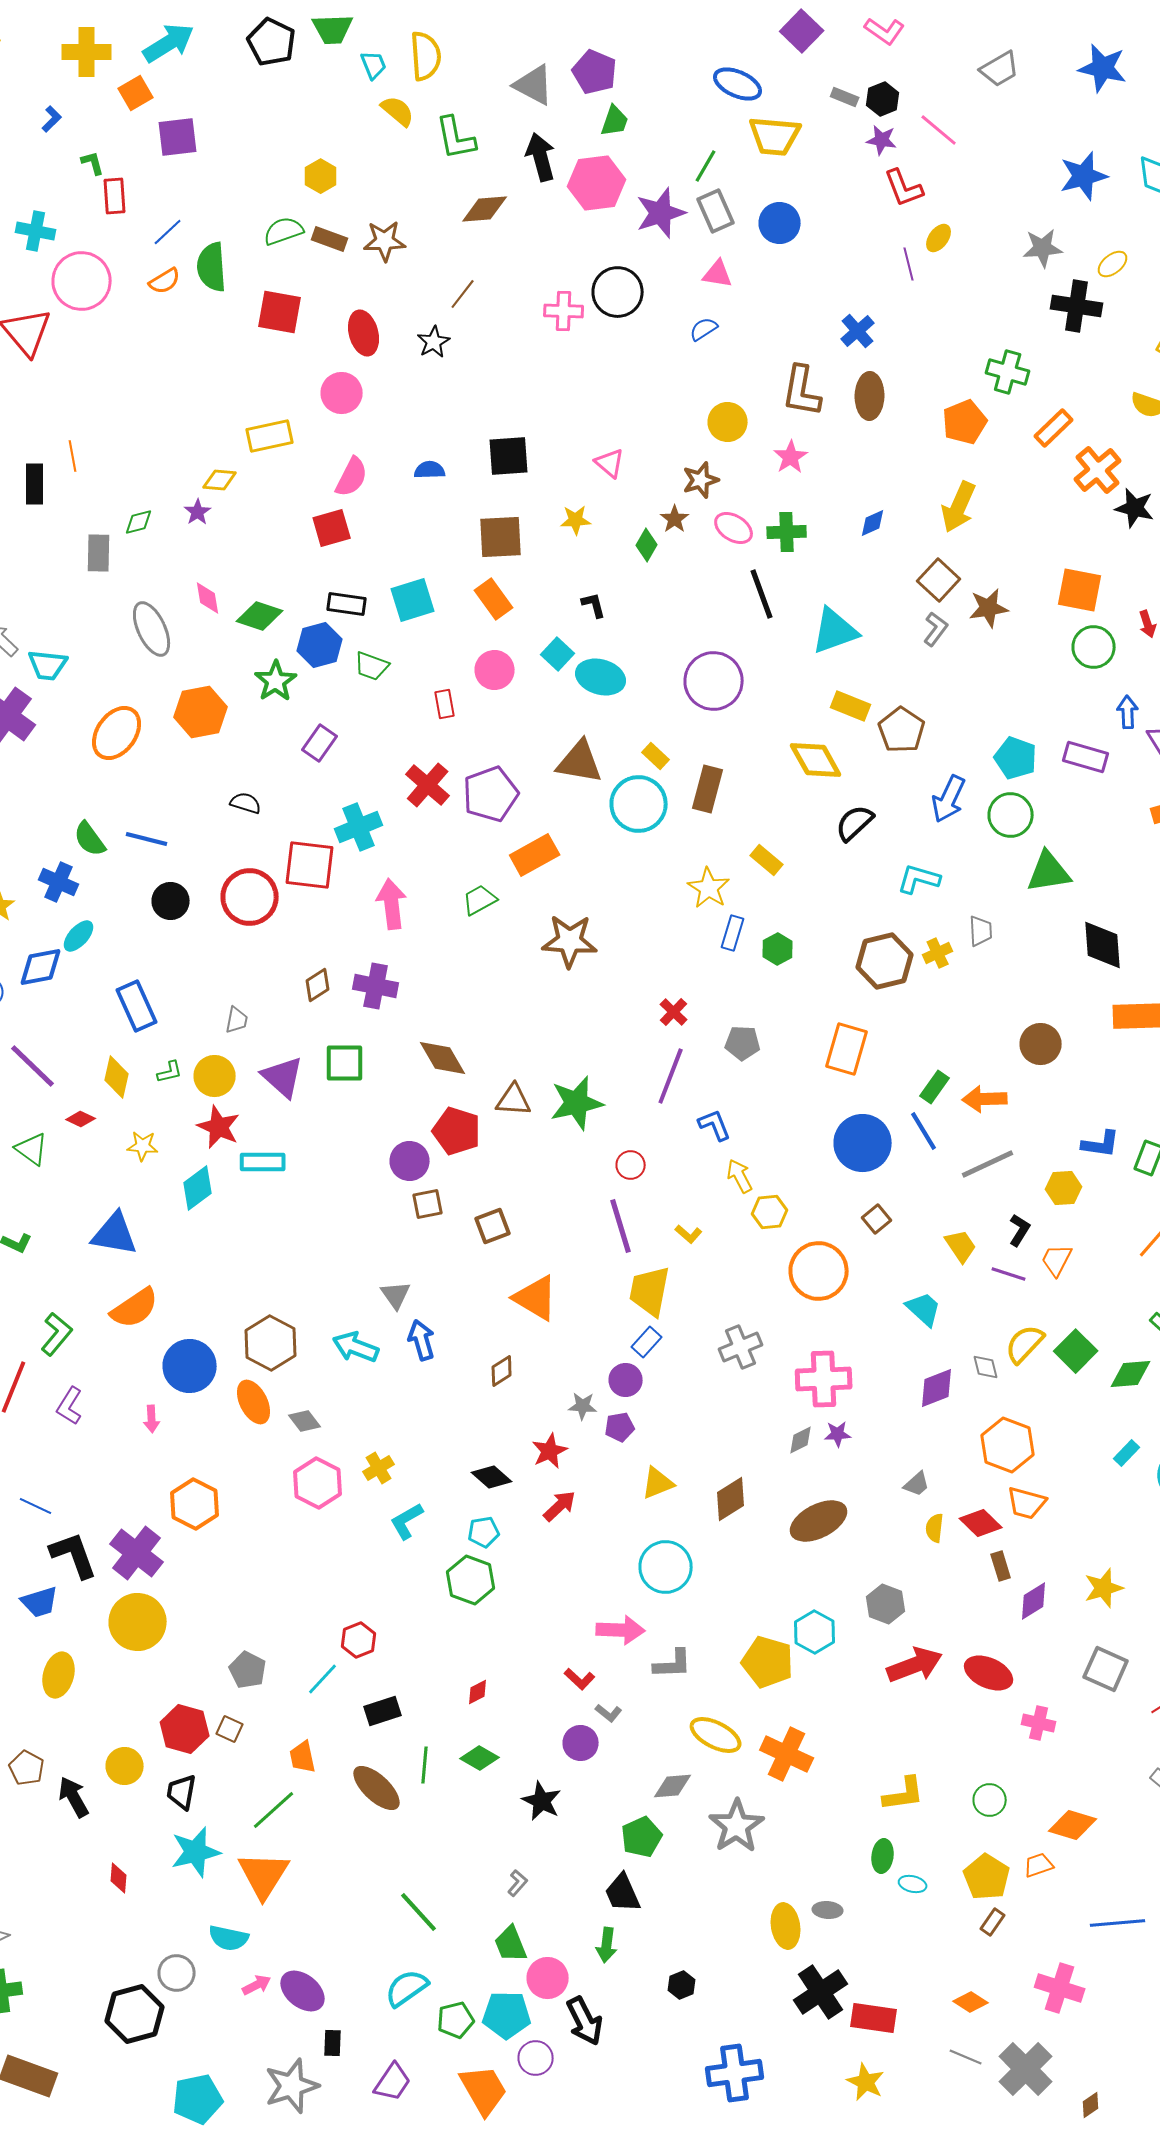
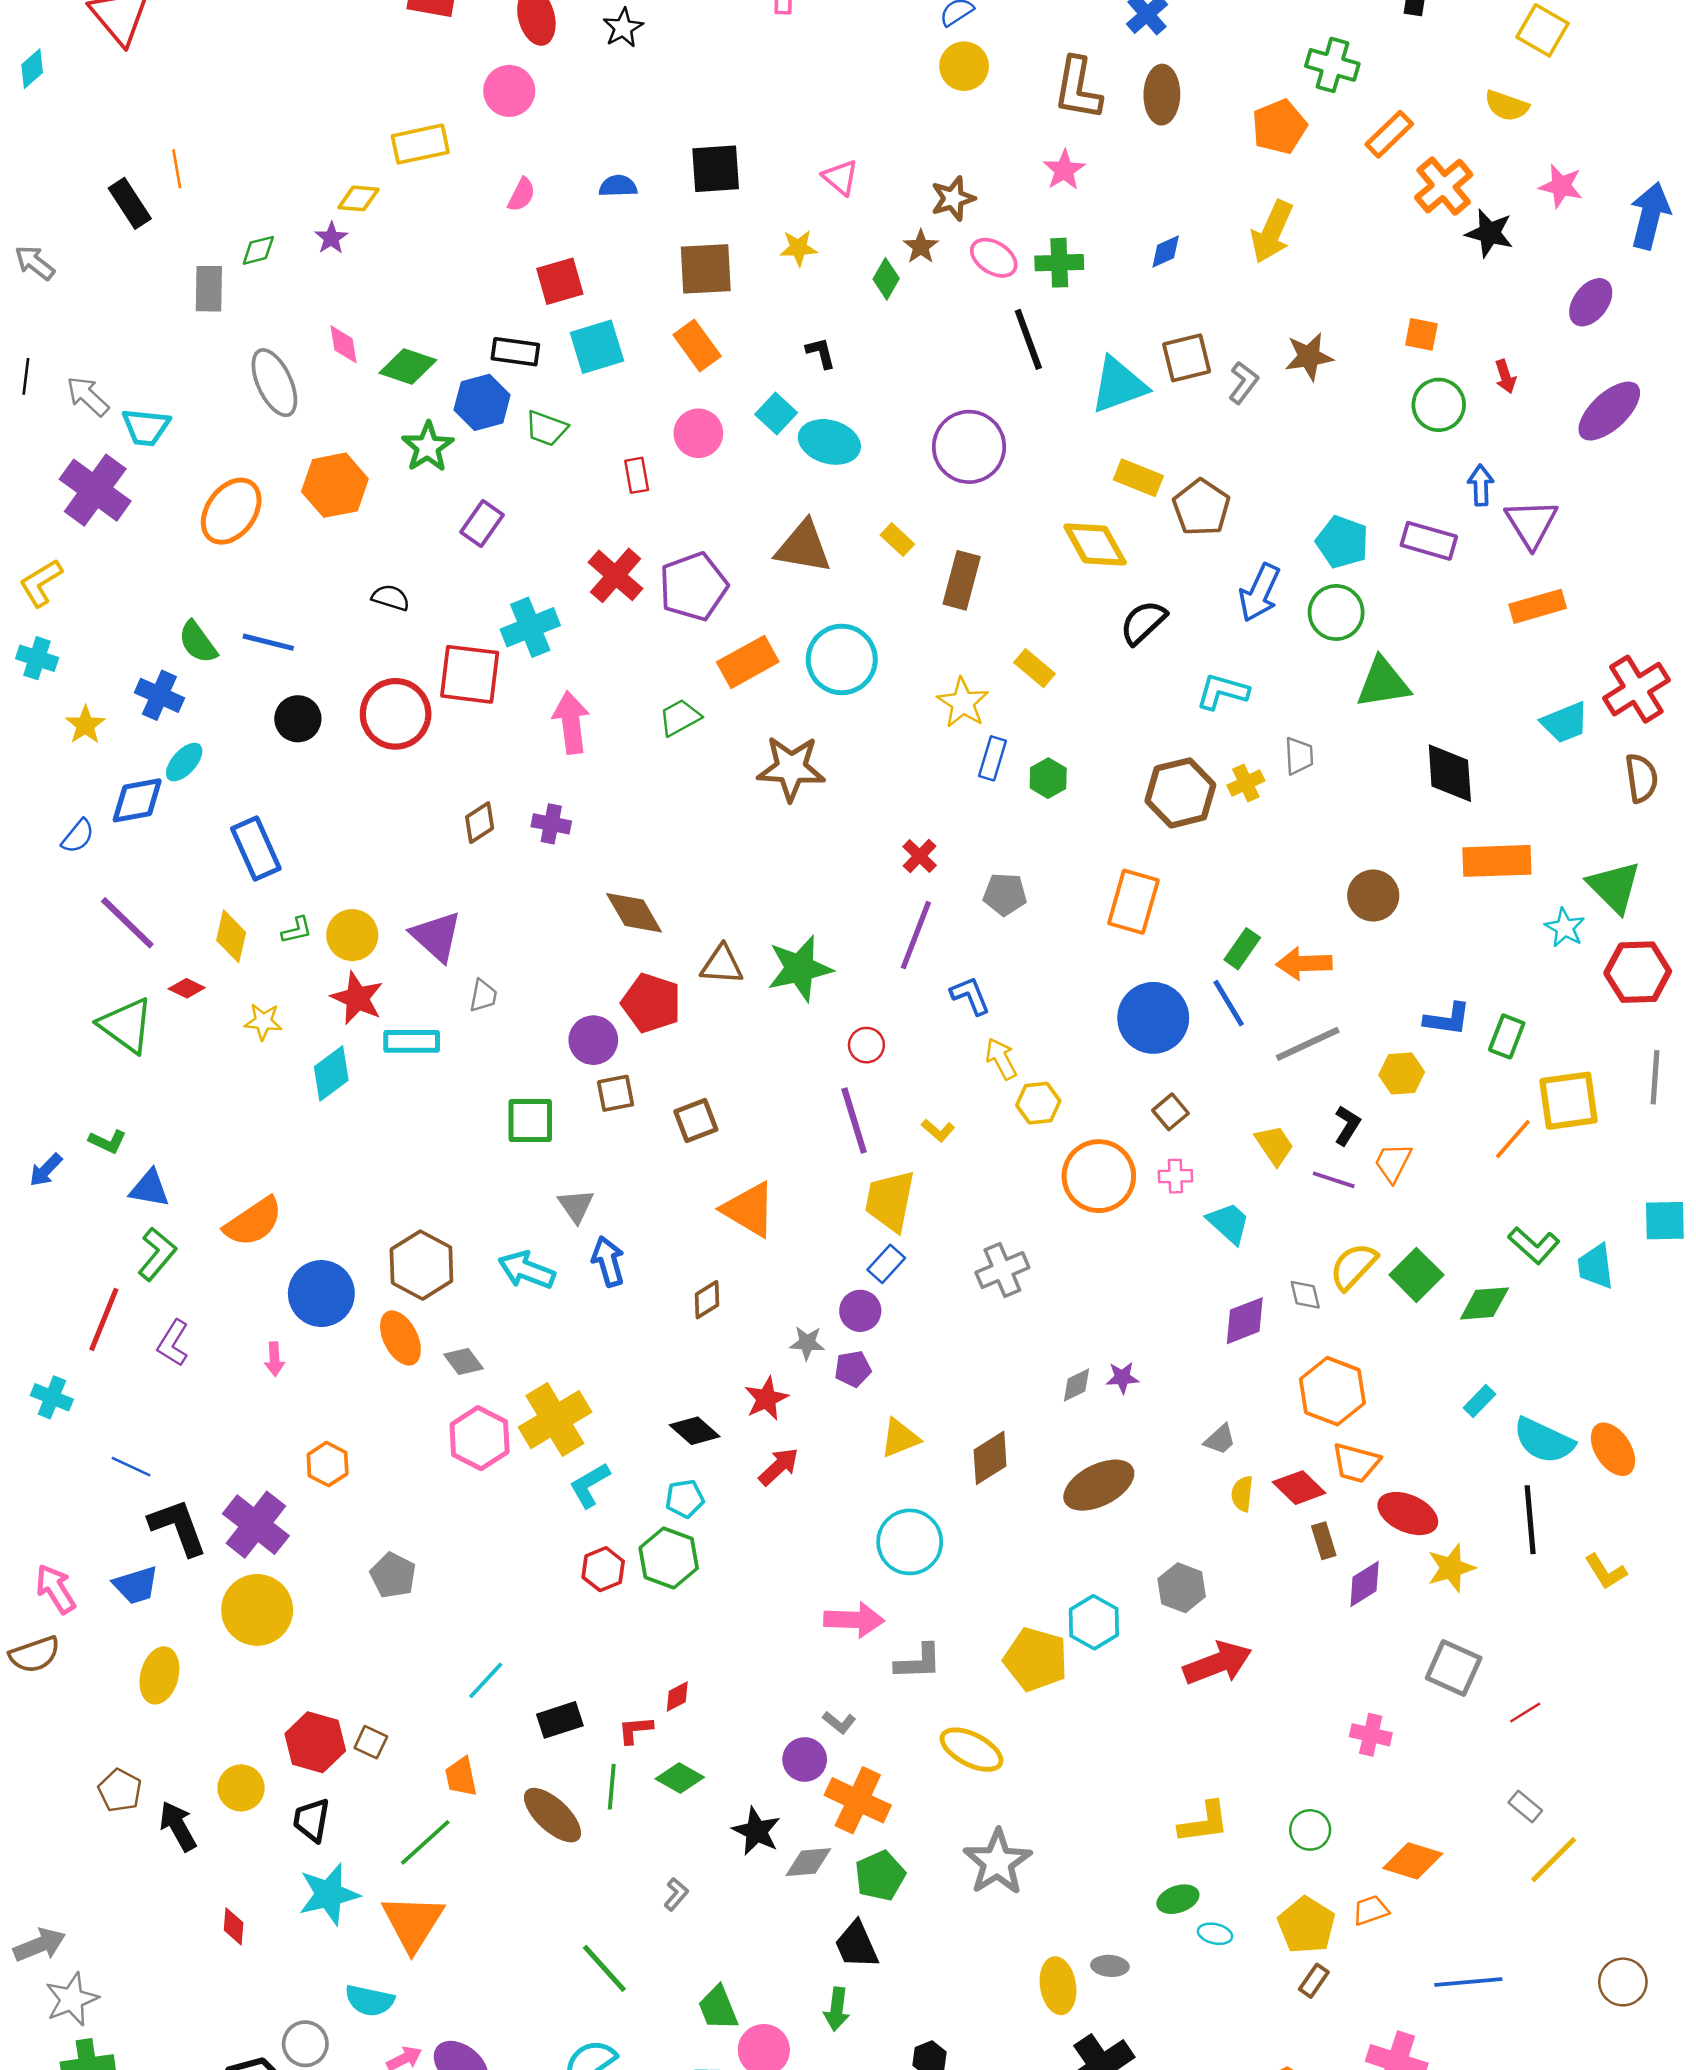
yellow circle: (728, 422) -> (964, 66), moved
pink semicircle: (352, 477) -> (522, 195), size x0.7
black rectangle: (35, 484) -> (130, 203), turned -33
red square: (332, 528) -> (560, 281), moved
brown square: (939, 580) -> (1187, 358), moved, turned 33
orange square: (1080, 590) -> (1421, 334), size x0.6
cyan circle: (639, 804) -> (842, 659), moved
purple cross: (376, 986) -> (551, 824), size x0.7
gray trapezoid: (237, 1020) -> (483, 996), moved
green square: (345, 1063) -> (530, 1120), moved
green triangle: (32, 1149) -> (126, 1025), size x1.4
blue triangle: (115, 1234) -> (150, 1188), moved, size x0.7
pink cross: (824, 1379) -> (1175, 1176), moved, size x0.5
yellow cross: (379, 1468) -> (555, 1420), size x1.8
orange hexagon: (195, 1504) -> (328, 1464), size x0.7
red hexagon: (359, 1640) -> (603, 1569), moved
gray pentagon: (248, 1670) -> (393, 1575), moved
red ellipse: (989, 1673) -> (1408, 1514), moved
red L-shape: (580, 1679) -> (635, 1730), moved, turned 132
orange cross: (787, 1754) -> (858, 1800), moved
gray diamond: (673, 1786) -> (808, 1862), moved
green ellipse: (883, 1856) -> (1178, 1899), turned 64
gray L-shape: (518, 1883) -> (676, 1894), moved

